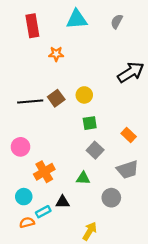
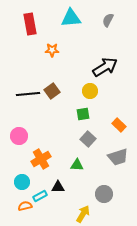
black arrow: (131, 72) -> (105, 67), moved
yellow circle: (84, 95) -> (90, 91), moved
gray circle: (111, 198) -> (104, 194), moved

